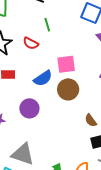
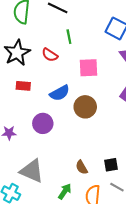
pink square: (66, 64) -> (88, 68), moved
brown semicircle: (91, 120) -> (82, 167), moved

